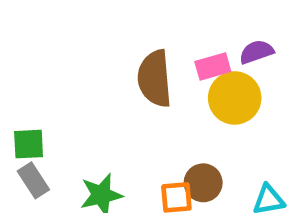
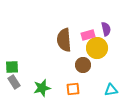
purple semicircle: (256, 52) -> (106, 29), turned 96
brown circle: (203, 183) -> (83, 65), moved

